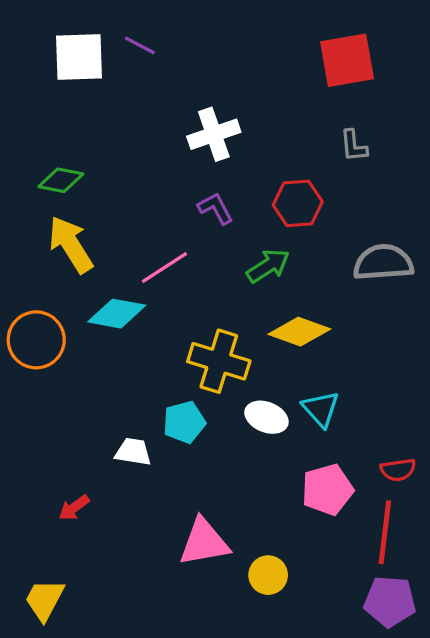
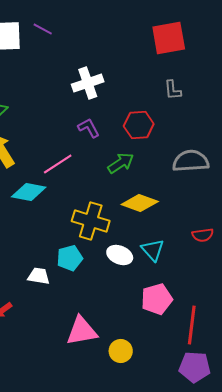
red semicircle: (398, 470) -> (203, 235), moved

